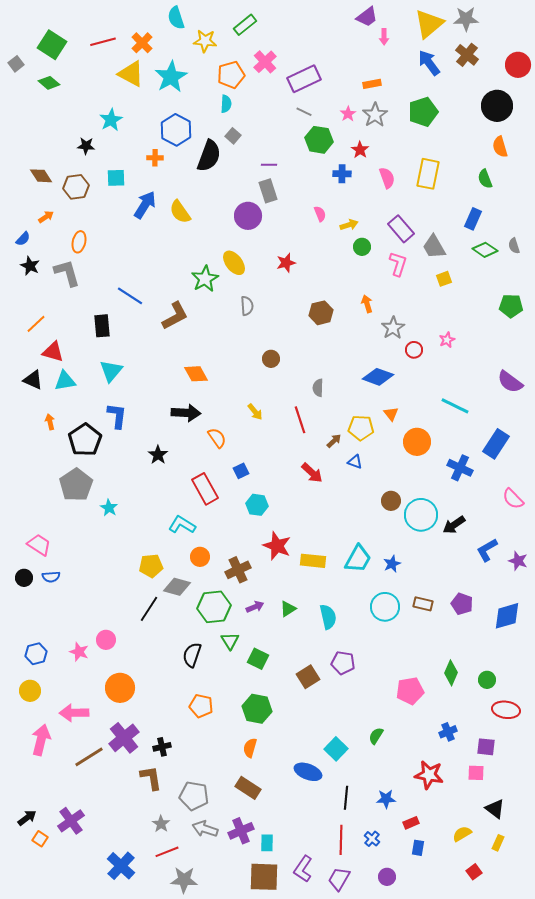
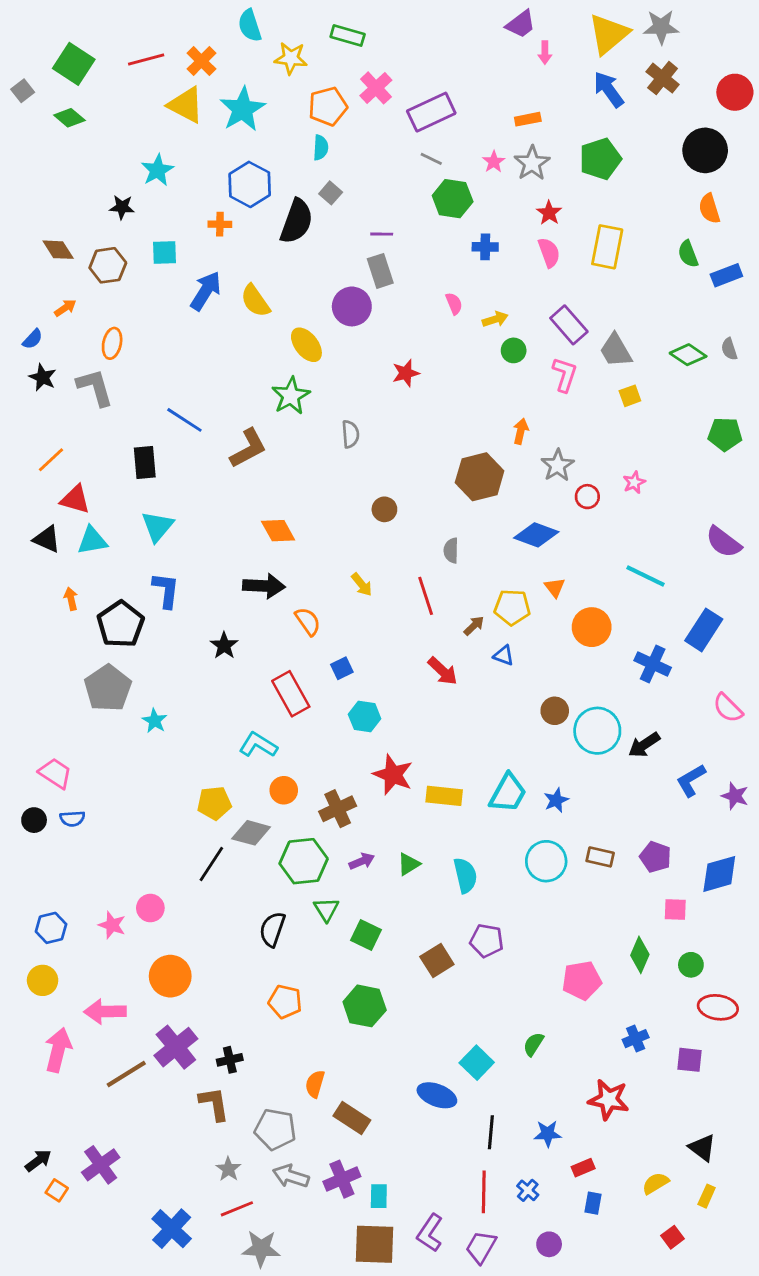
green rectangle: (245, 25) -> (348, 35), turned 55
red star: (360, 150) -> (549, 213), moved
blue rectangle: (473, 219) -> (726, 275), moved, turned 45
yellow ellipse: (234, 263) -> (306, 345), moved
orange arrow: (367, 304) -> (521, 431), turned 30
brown hexagon: (321, 313) -> (480, 477), moved, size x1.4
orange semicircle: (250, 748) -> (315, 1084), moved
pink square: (476, 773) -> (675, 909), moved

